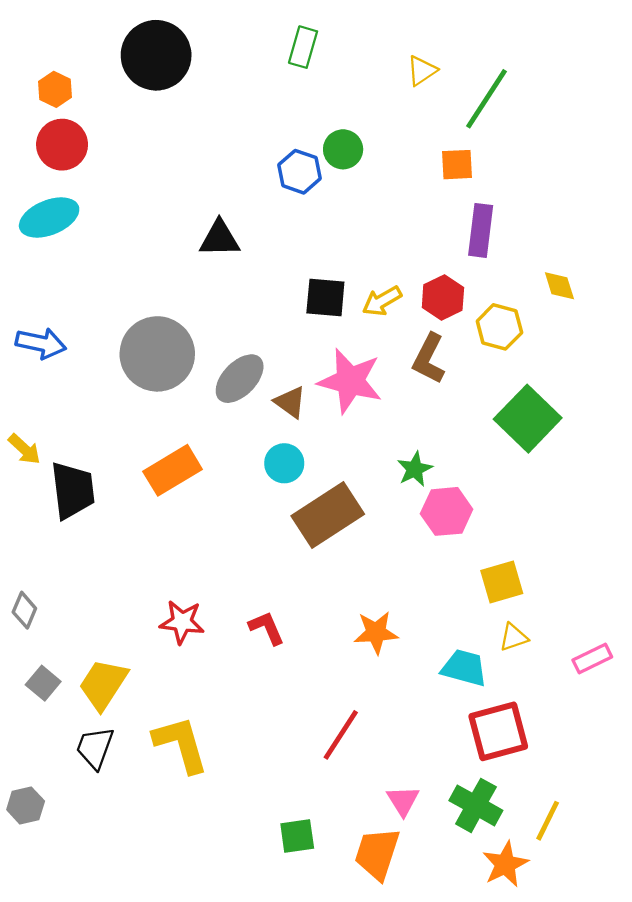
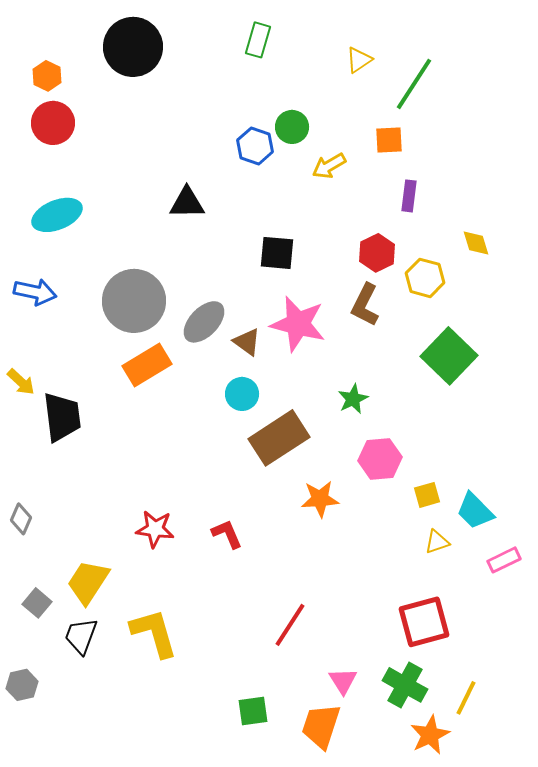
cyan ellipse: (49, 218) -> (57, 215), moved
purple rectangle: (481, 230) -> (409, 196), size x0.7
yellow arrow: (382, 301) -> (329, 166), moved
orange rectangle: (173, 470) -> (147, 365), moved
pink hexagon: (447, 511) -> (380, 459), moved
yellow square: (502, 582) -> (427, 495), size x0.7
orange star: (376, 633) -> (320, 499), moved
cyan trapezoid: (464, 668) -> (475, 511), moved, turned -150
gray square: (43, 683) -> (37, 603), moved

